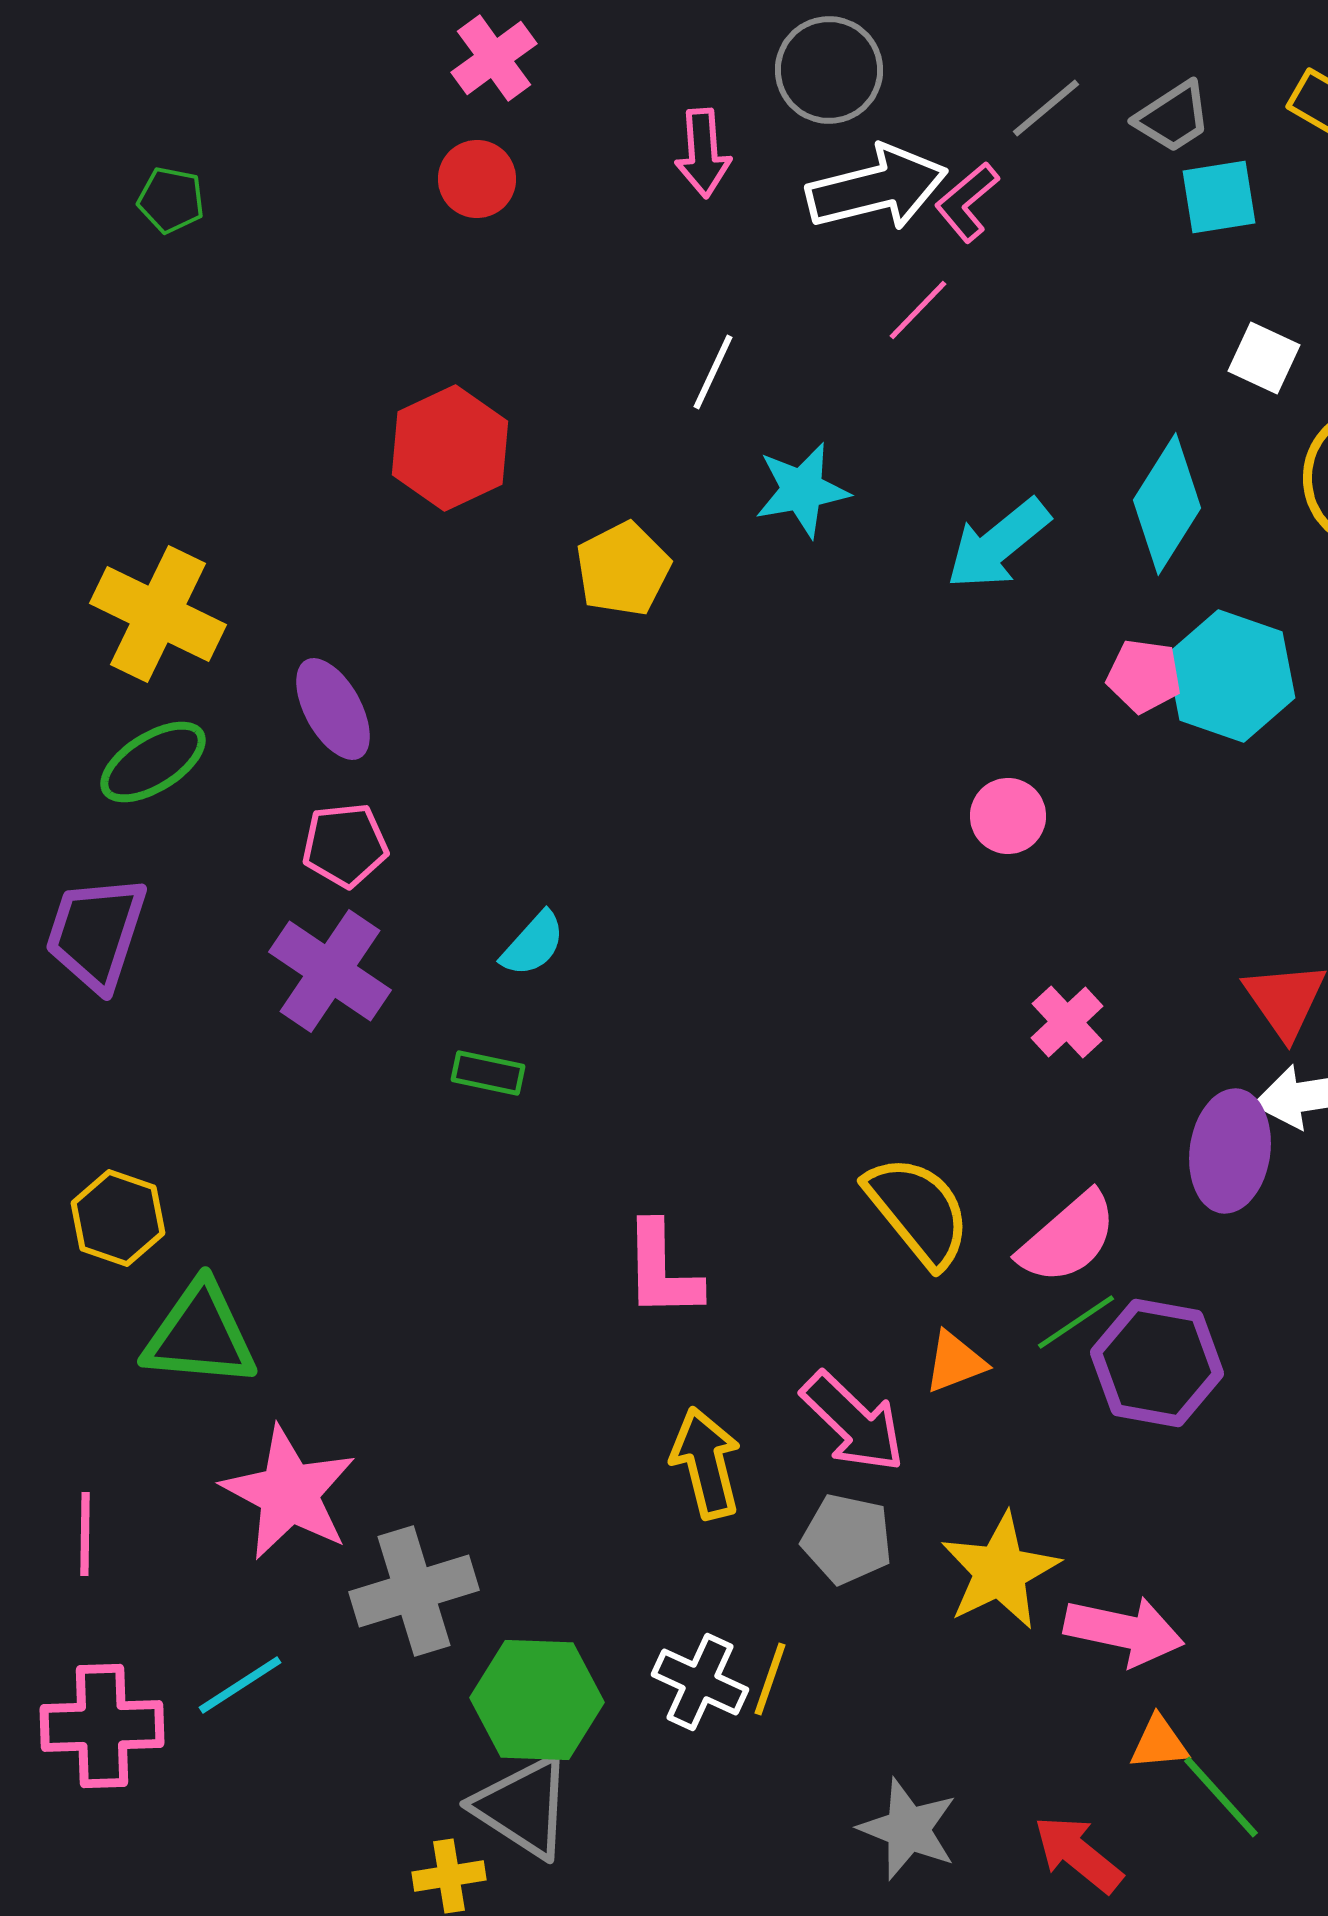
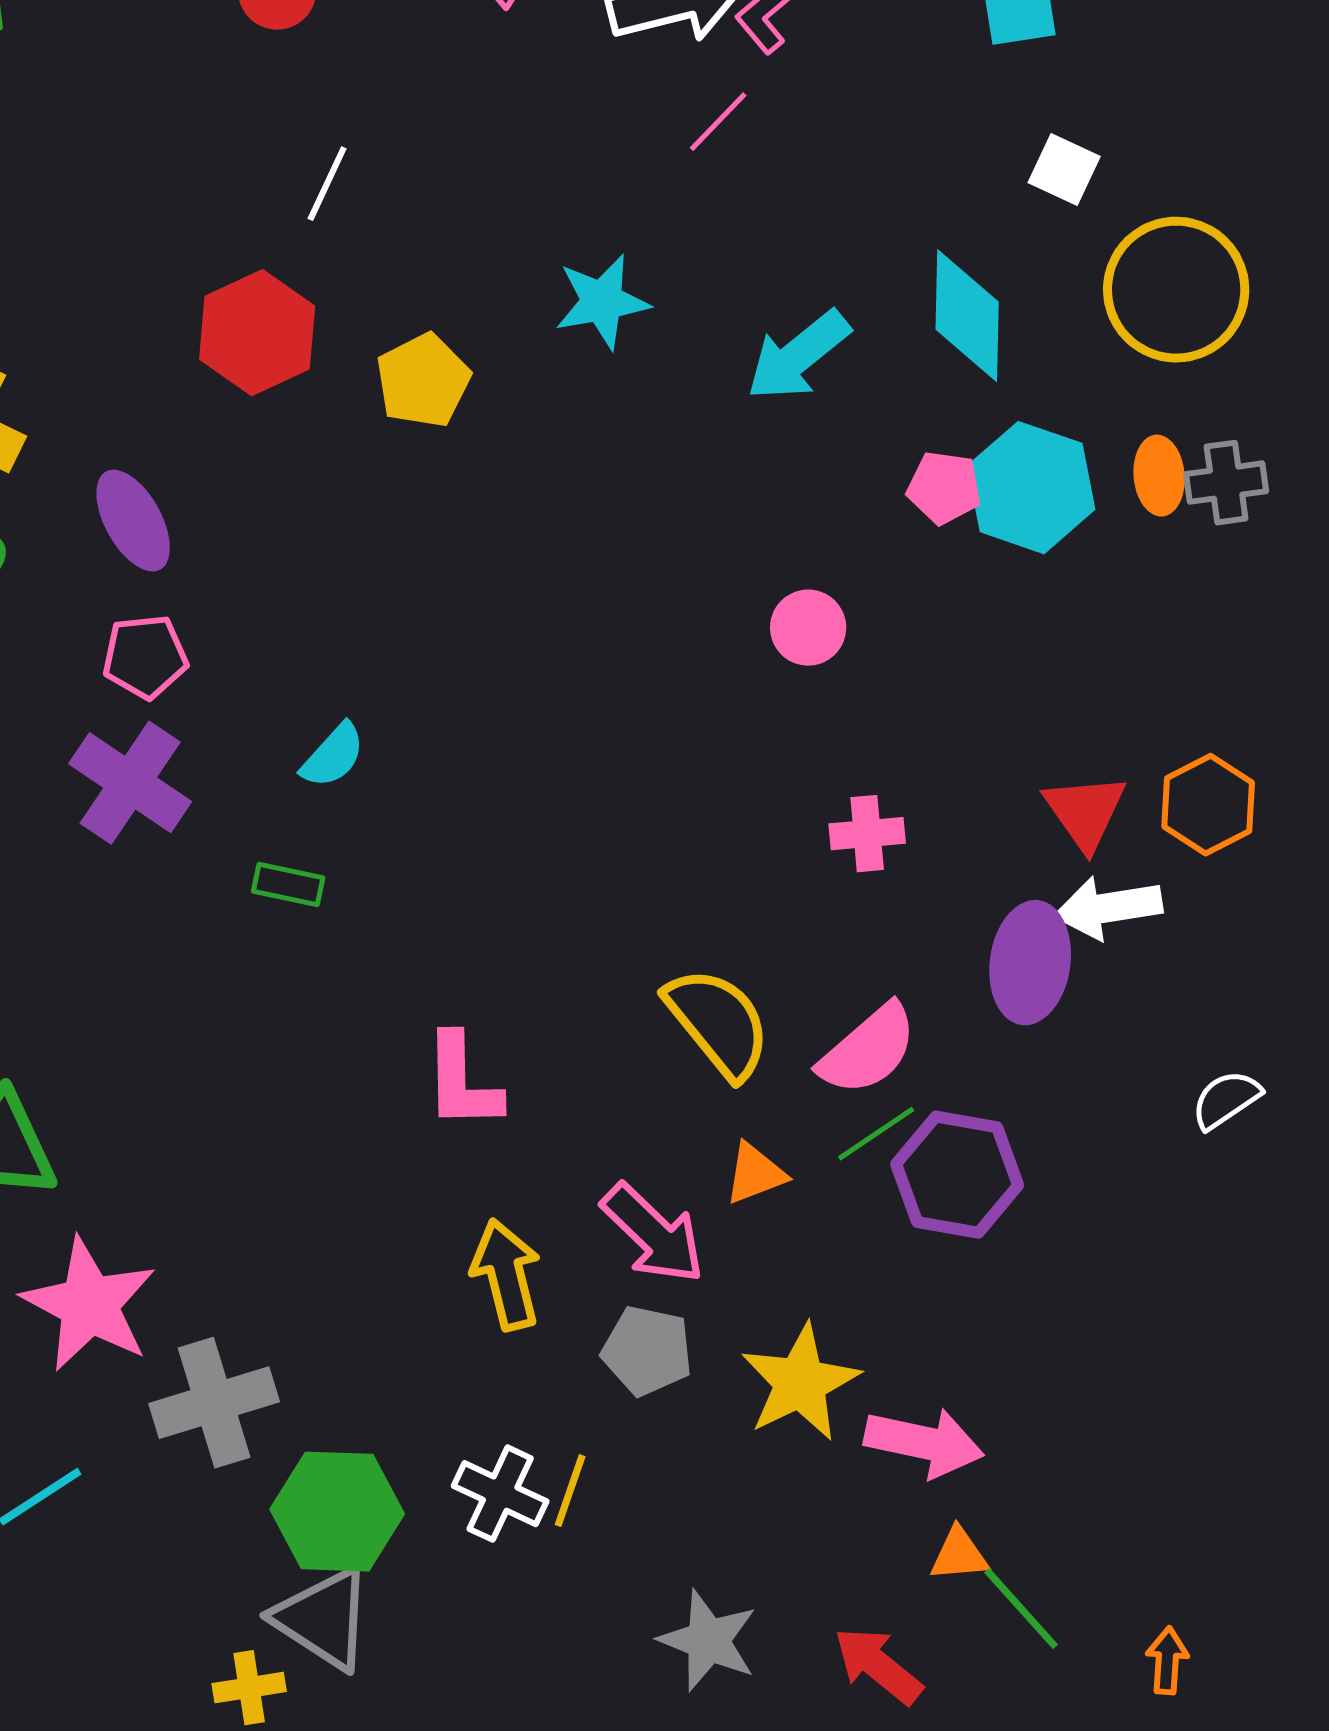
white line: (713, 372) -> (327, 184), moved
red hexagon: (450, 448) -> (257, 333), moved
cyan diamond: (1167, 504) -> (967, 316), turned -31
pink cross: (1067, 1022) -> (867, 834), turned 38

